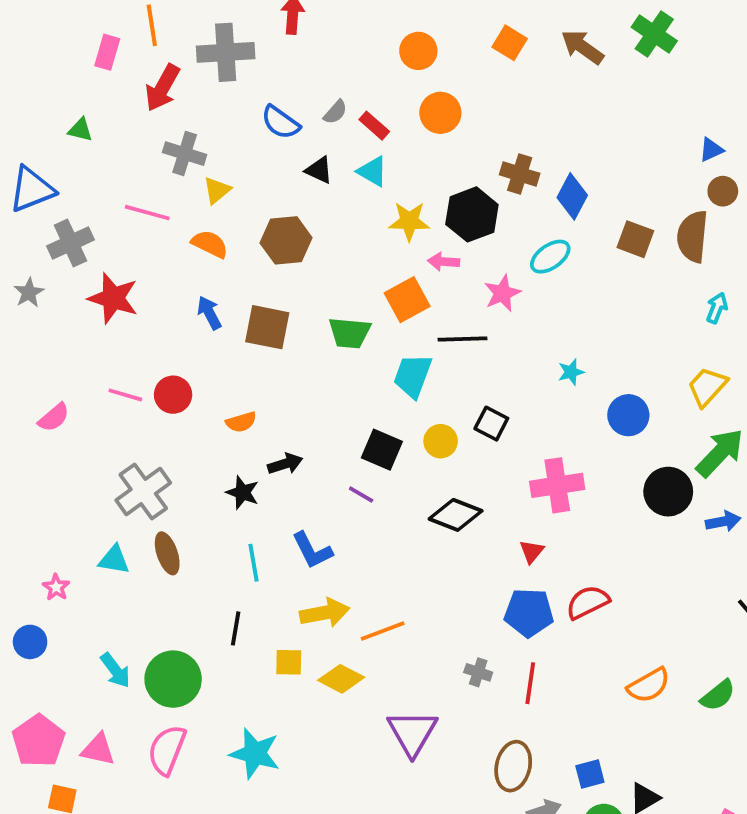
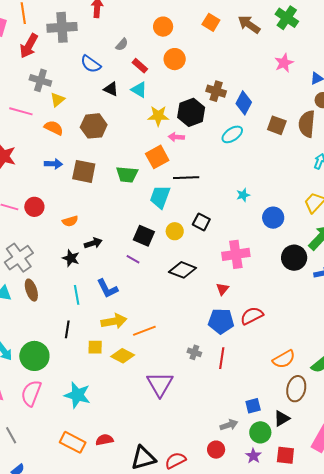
gray semicircle: (335, 112) -> (122, 45), moved
pink star: (502, 293) -> (284, 63), moved
blue arrow: (209, 313) -> (53, 164), turned 120
brown ellipse: (513, 766) -> (296, 389), moved

